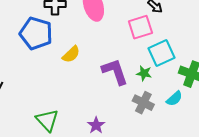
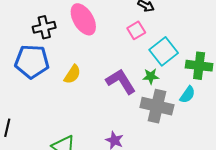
pink square: (140, 27) -> (136, 30), size x0.7
gray cross: (143, 103) -> (157, 106), size x1.4

